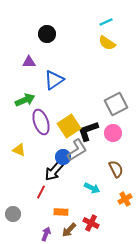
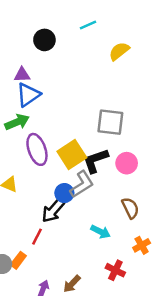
cyan line: (106, 22) -> (88, 25), moved
yellow semicircle: (107, 43) -> (119, 51), turned 108
blue triangle: (54, 80) -> (28, 95), moved
gray square: (116, 104) -> (110, 122), moved, turned 35
orange rectangle: (61, 212) -> (18, 260), moved, turned -56
red cross: (91, 223) -> (115, 270), moved

